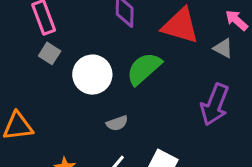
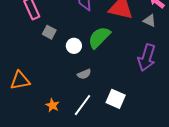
gray square: (50, 53) -> (49, 32), moved
white circle: (92, 75) -> (74, 46), moved, size x0.6

